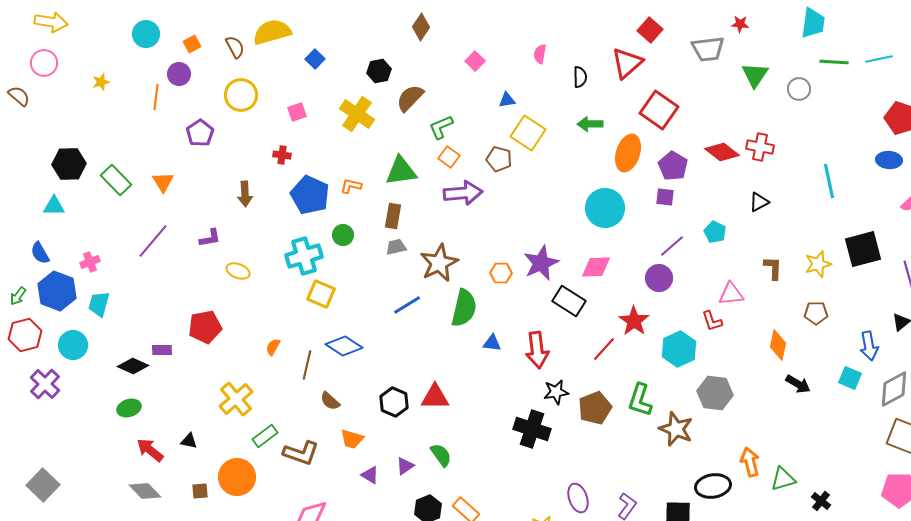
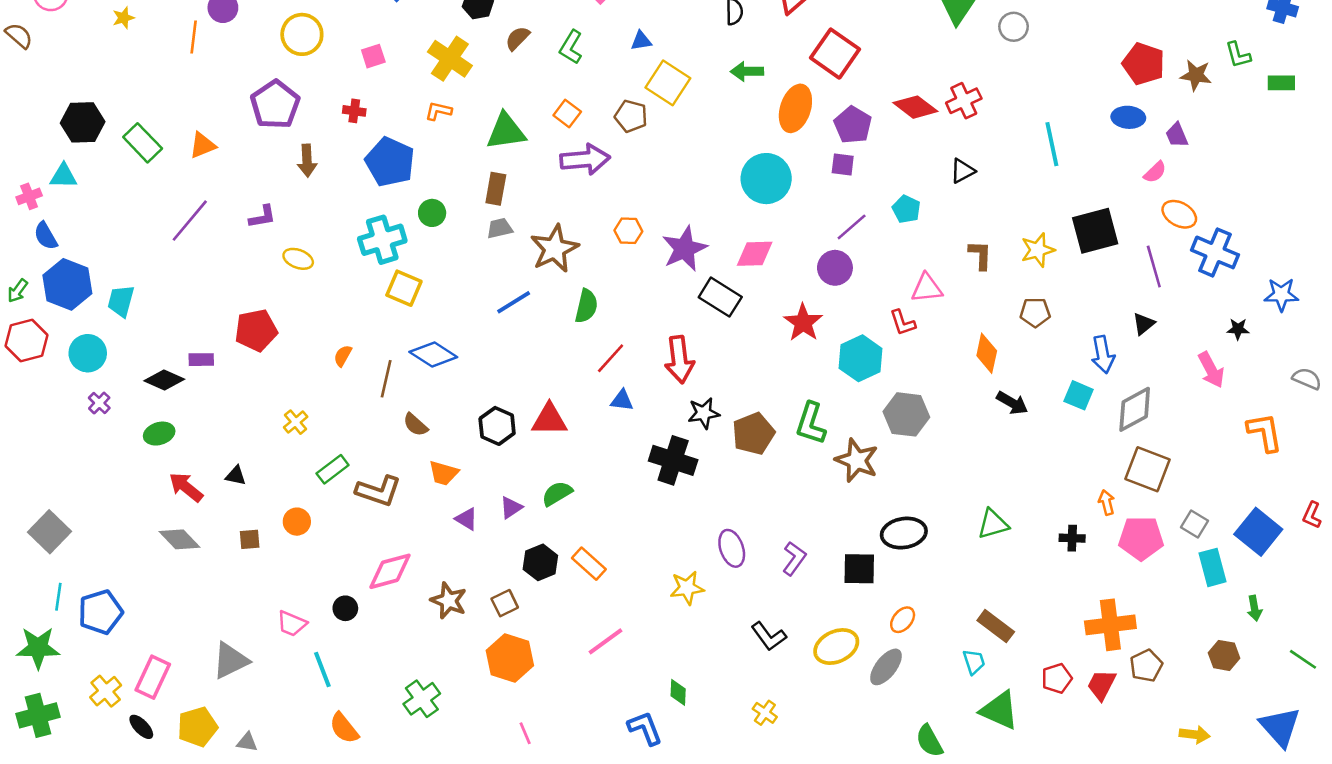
brown semicircle: (410, 98) -> (517, 38), size x0.7
green L-shape: (441, 127) -> (571, 47), moved, turned -36
purple pentagon: (200, 133) -> (275, 105), moved, size x1.4
red cross: (760, 147) -> (964, 101), turned -36
orange triangle: (163, 182) -> (202, 145), turned 40
orange L-shape: (351, 186) -> (438, 111), moved
pink cross: (90, 262) -> (29, 196), moved
orange hexagon: (501, 273) -> (628, 231), moved
green semicircle: (464, 308) -> (586, 306), size x0.7
blue triangle: (492, 343) -> (622, 400), moved
red line: (604, 349) -> (611, 358), moved
purple cross: (45, 384) -> (99, 403), moved, size x0.6
yellow cross: (236, 399) -> (296, 422), size x0.6
green semicircle: (441, 455) -> (557, 493), turned -85
orange arrow: (750, 462) -> (1107, 502), moved, size x0.7
orange circle: (237, 477) -> (297, 522), size x0.6
black cross: (821, 501) -> (1072, 538), moved, turned -36

